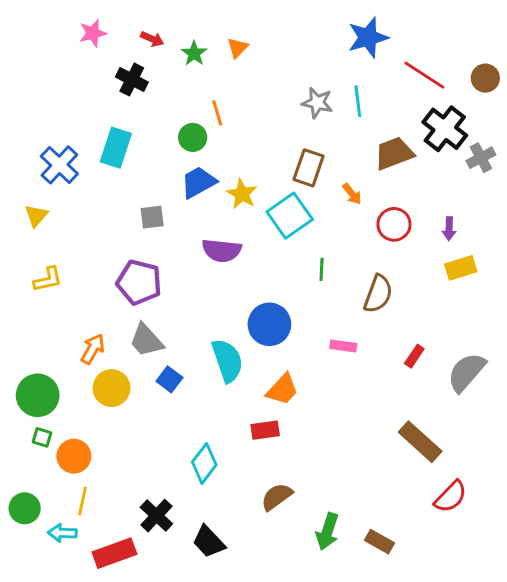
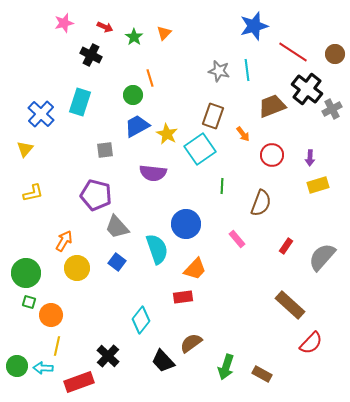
gray trapezoid: (146, 340) -> (117, 227), moved
pink rectangle: (343, 346) -> (237, 239), turned 42
green circle: (25, 508) -> (17, 366), moved
black trapezoid: (209, 542) -> (163, 361), moved

